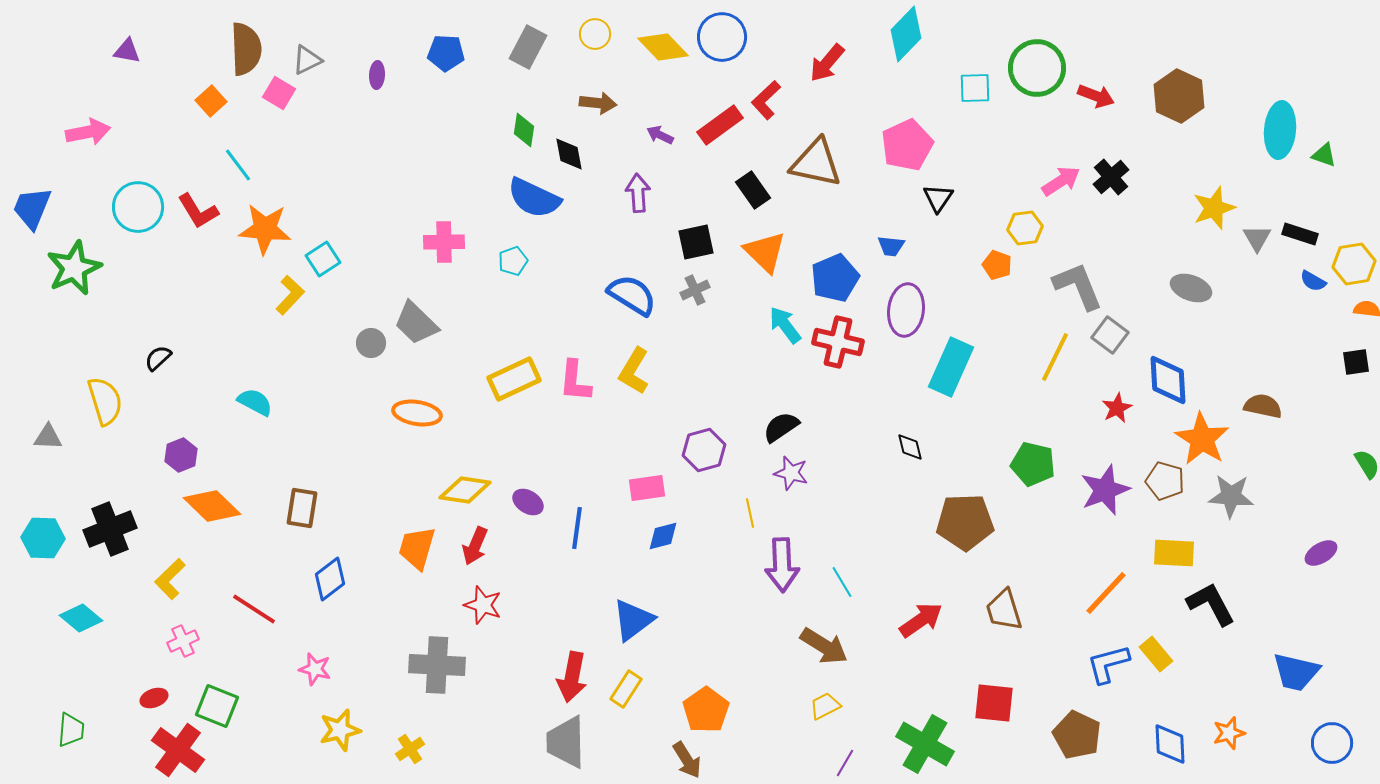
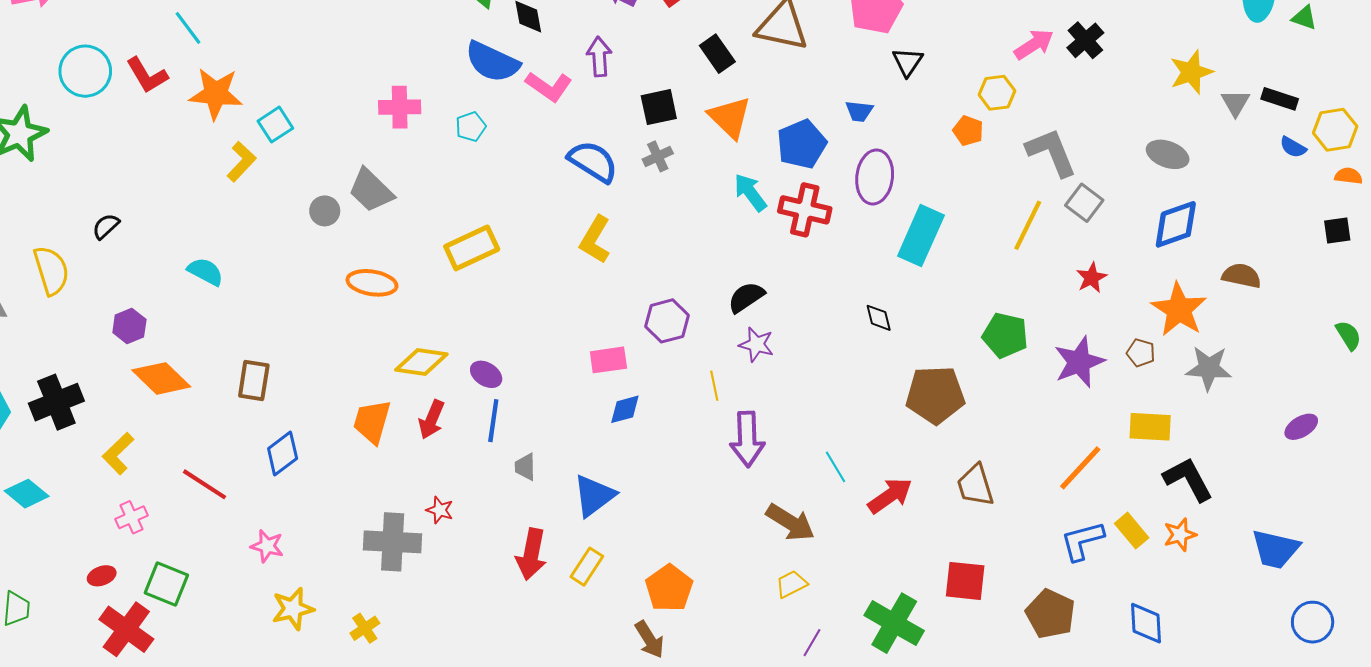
blue diamond: (1168, 380) -> (1176, 224), moved, turned 74
pink L-shape: (575, 381) -> (549, 87), moved, turned -60
brown pentagon: (1165, 481) -> (1141, 353), size x0.7
blue line: (577, 528) -> (493, 421), moved
cyan line: (842, 582) -> (836, 467), moved
red star: (483, 605) -> (440, 510), moved, size x0.7
orange star: (1229, 733) -> (1180, 535), moved
gray trapezoid: (566, 742) -> (525, 467), moved, size x0.5

